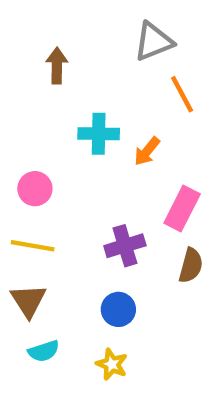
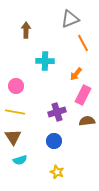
orange arrow: (147, 151) -> (76, 74), moved
brown semicircle: (191, 265) -> (87, 121), turned -112
yellow star: (112, 364) -> (57, 172), moved

